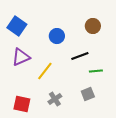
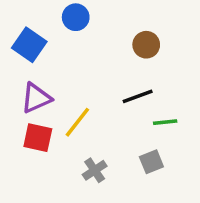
brown circle: (93, 26) -> (146, 45), moved
blue circle: (57, 36) -> (76, 17), moved
red square: (22, 104) -> (38, 138), moved

